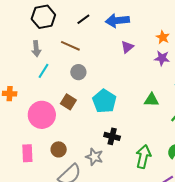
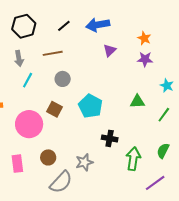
brown line: (70, 46) -> (53, 53), turned -30
black cross: (112, 136) -> (110, 138), moved
gray star: (94, 157) -> (84, 162), turned -30

